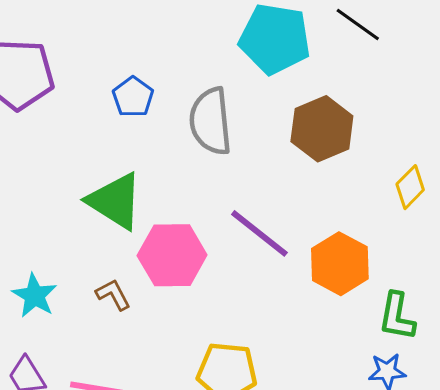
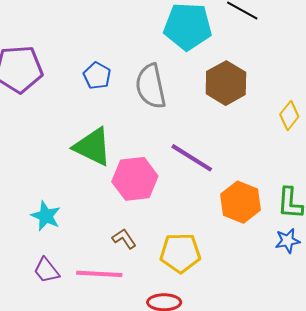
orange hexagon: (340, 264) -> (241, 202), moved
brown L-shape: (113, 295) -> (124, 239), moved

